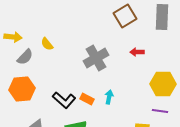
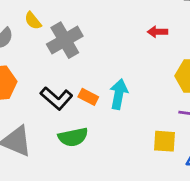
gray cross: (96, 58) -> (65, 40), moved
cyan arrow: (109, 97) -> (119, 94), size x1.5

